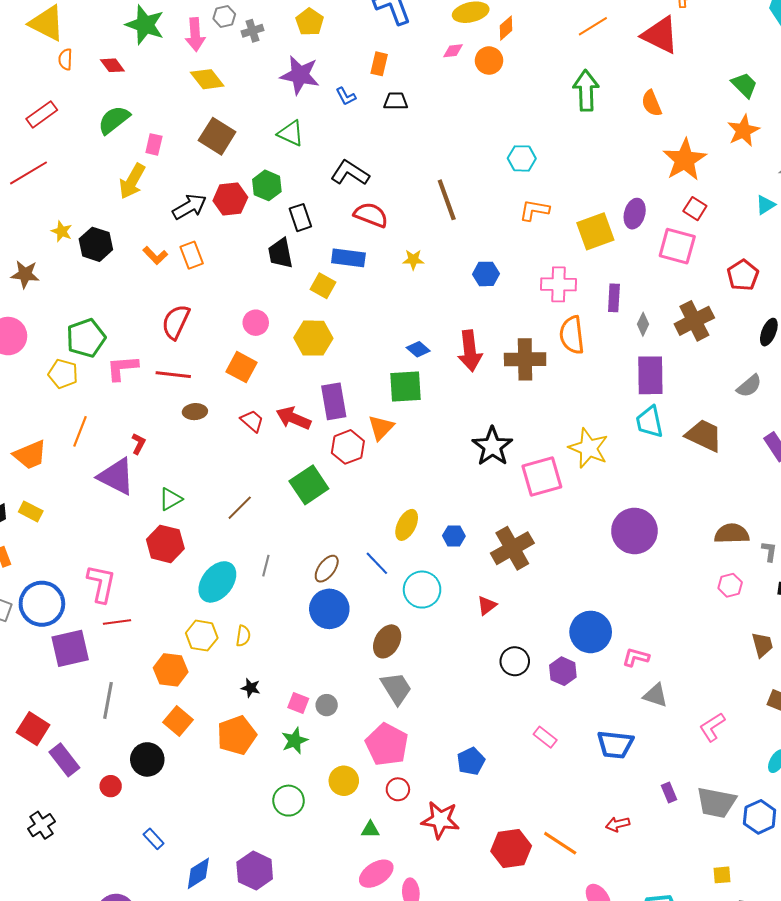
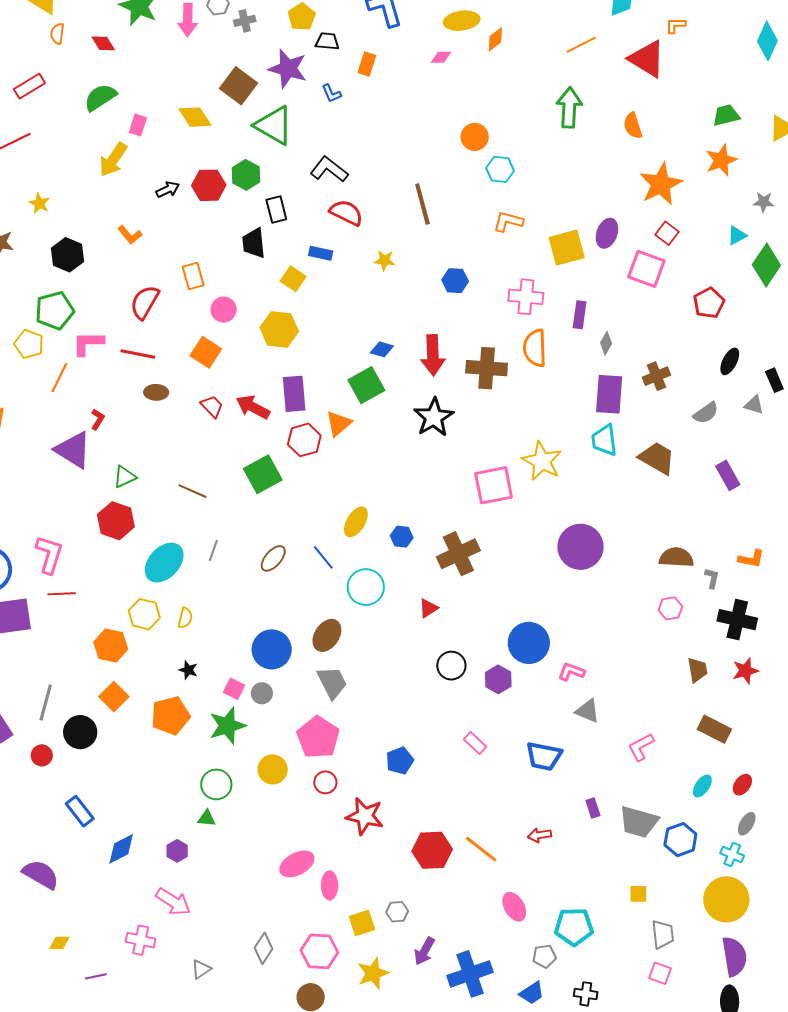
orange circle: (489, 61) -> (475, 137), moved
yellow diamond: (207, 79) -> (195, 117), moved
green trapezoid: (744, 85) -> (726, 115), turned -64
black trapezoid: (396, 101) -> (327, 41), moved
green triangle: (291, 133) -> (274, 125), size x1.5
brown square: (217, 136) -> (238, 86), moved
black arrow: (189, 207) -> (168, 190), size x0.7
black hexagon: (96, 244) -> (68, 255), moved
orange rectangle: (192, 255) -> (193, 276), moved
blue rectangle: (348, 258) -> (321, 253), size x0.7
brown cross: (694, 321) -> (656, 376), moved, size x0.7
blue diamond: (418, 349) -> (382, 349), turned -30
green square: (406, 386) -> (366, 385), turned -30
orange line: (80, 431) -> (59, 378), moved
black star: (492, 446) -> (434, 417), moved
brown line: (240, 508) -> (192, 491), turned 64
blue circle: (329, 609) -> (272, 649), moved
gray line: (108, 700) -> (46, 702), moved
green star: (295, 741) -> (227, 726), size x1.4
green triangle: (370, 830) -> (207, 818), moved
blue rectangle: (154, 839) -> (80, 811), size x1.4
purple hexagon: (255, 871) -> (177, 851), size x0.6

